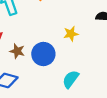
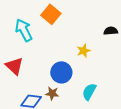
brown star: (17, 51) -> (52, 93), moved

